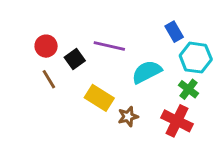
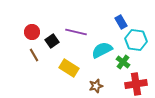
green cross: (189, 89) -> (123, 62), moved
brown star: (128, 117) -> (96, 86), moved
red cross: (177, 121) -> (136, 84), moved, turned -35

